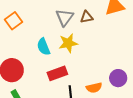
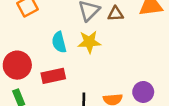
red rectangle: (57, 73) -> (53, 76), moved

